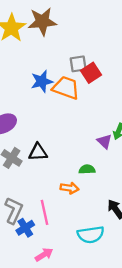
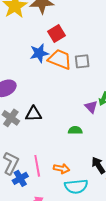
gray square: (78, 64) -> (82, 61), moved
red square: (91, 73) -> (57, 34), moved
orange arrow: (69, 188) -> (62, 169), moved

